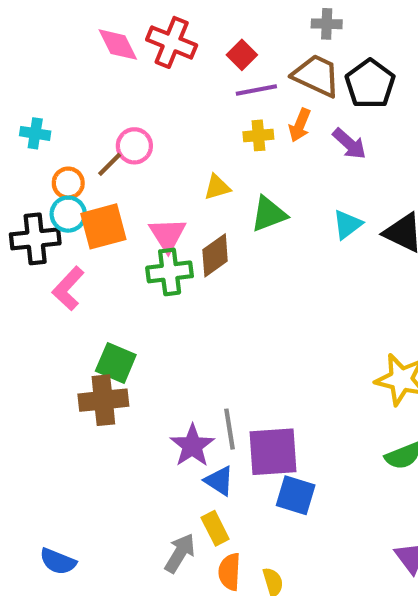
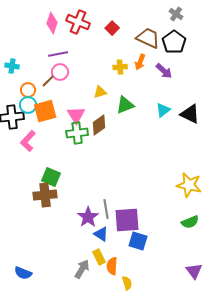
gray cross: (327, 24) -> (176, 14), moved, turned 32
pink diamond: (118, 45) -> (52, 23), turned 45
purple line: (256, 90) -> (58, 54), moved
orange semicircle: (229, 572) -> (112, 266), moved

